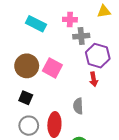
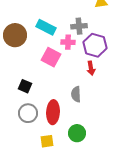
pink cross: (70, 20) -> (68, 42), moved
cyan rectangle: (36, 24) -> (46, 27), moved
brown circle: (27, 66) -> (15, 35), moved

